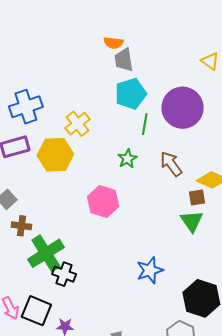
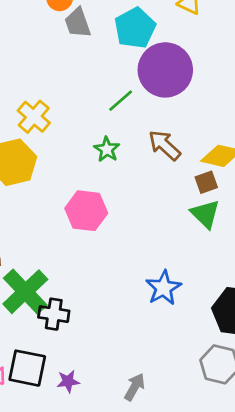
cyan pentagon: (131, 94) -> (135, 28), moved
green line: (145, 124) -> (121, 101), turned 50

